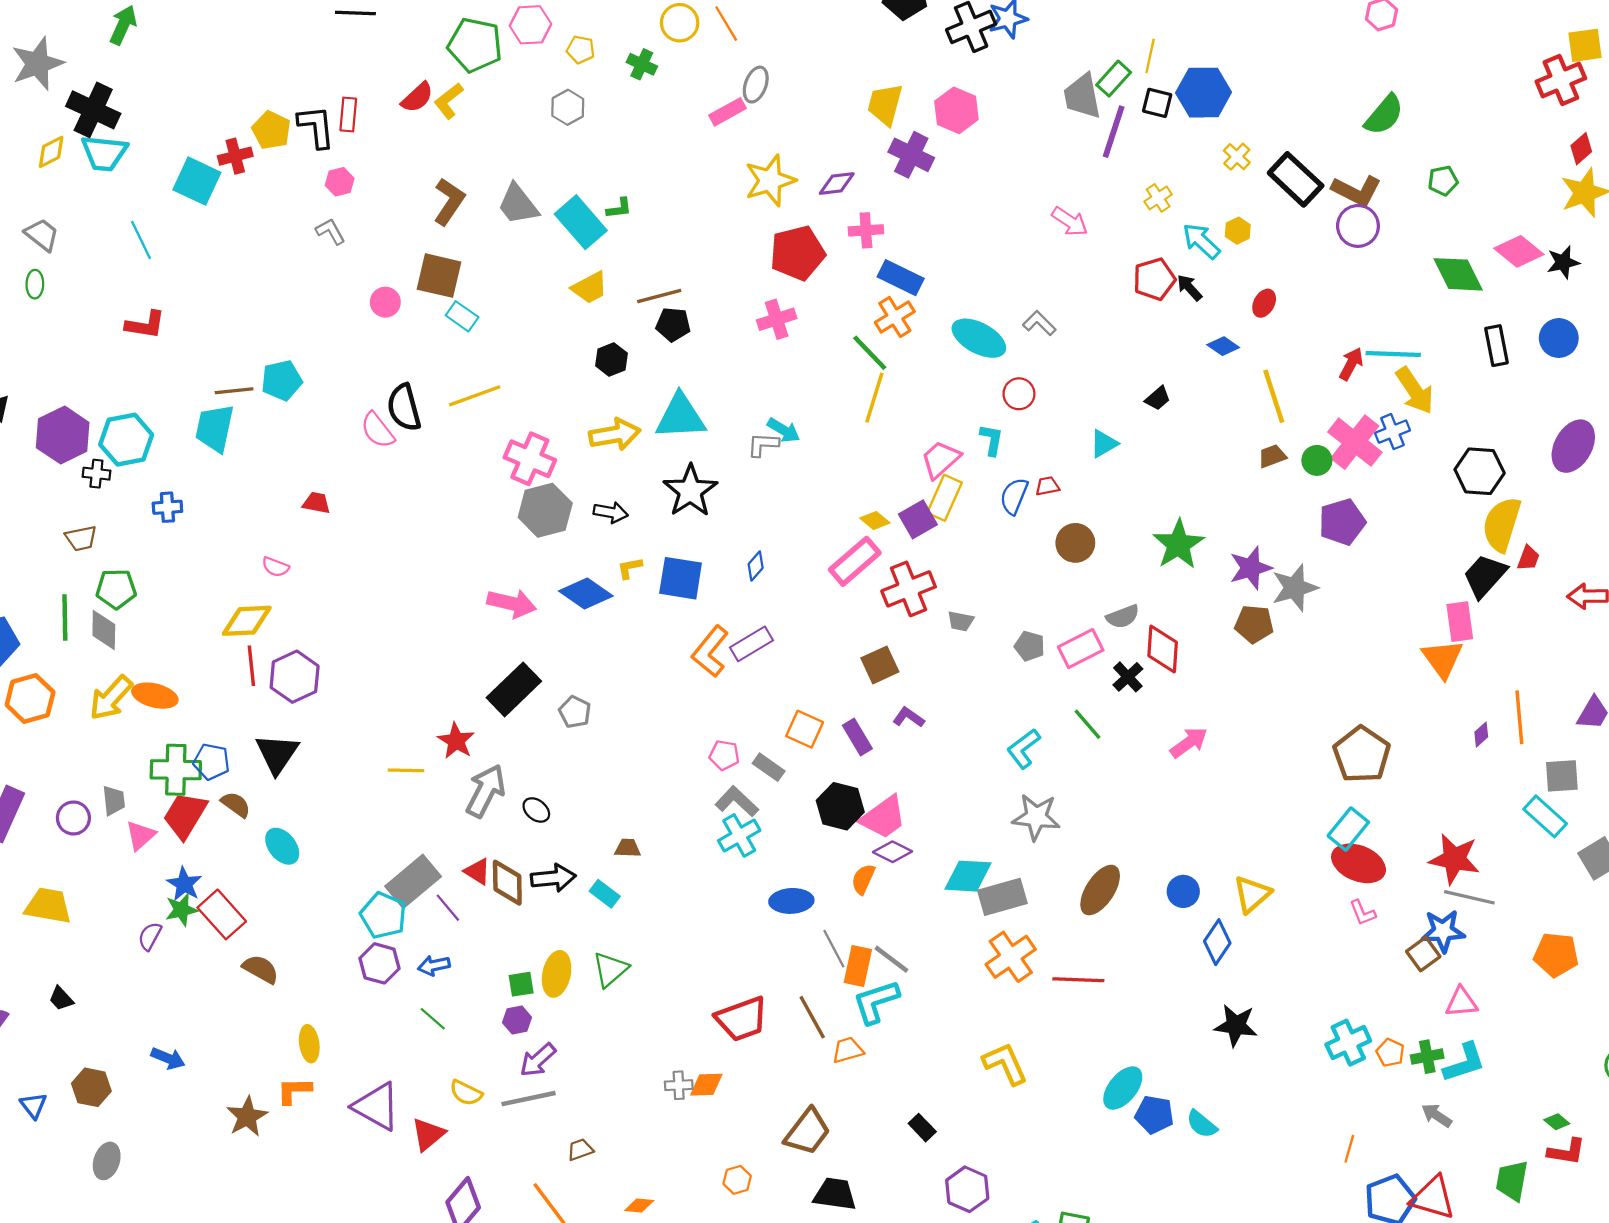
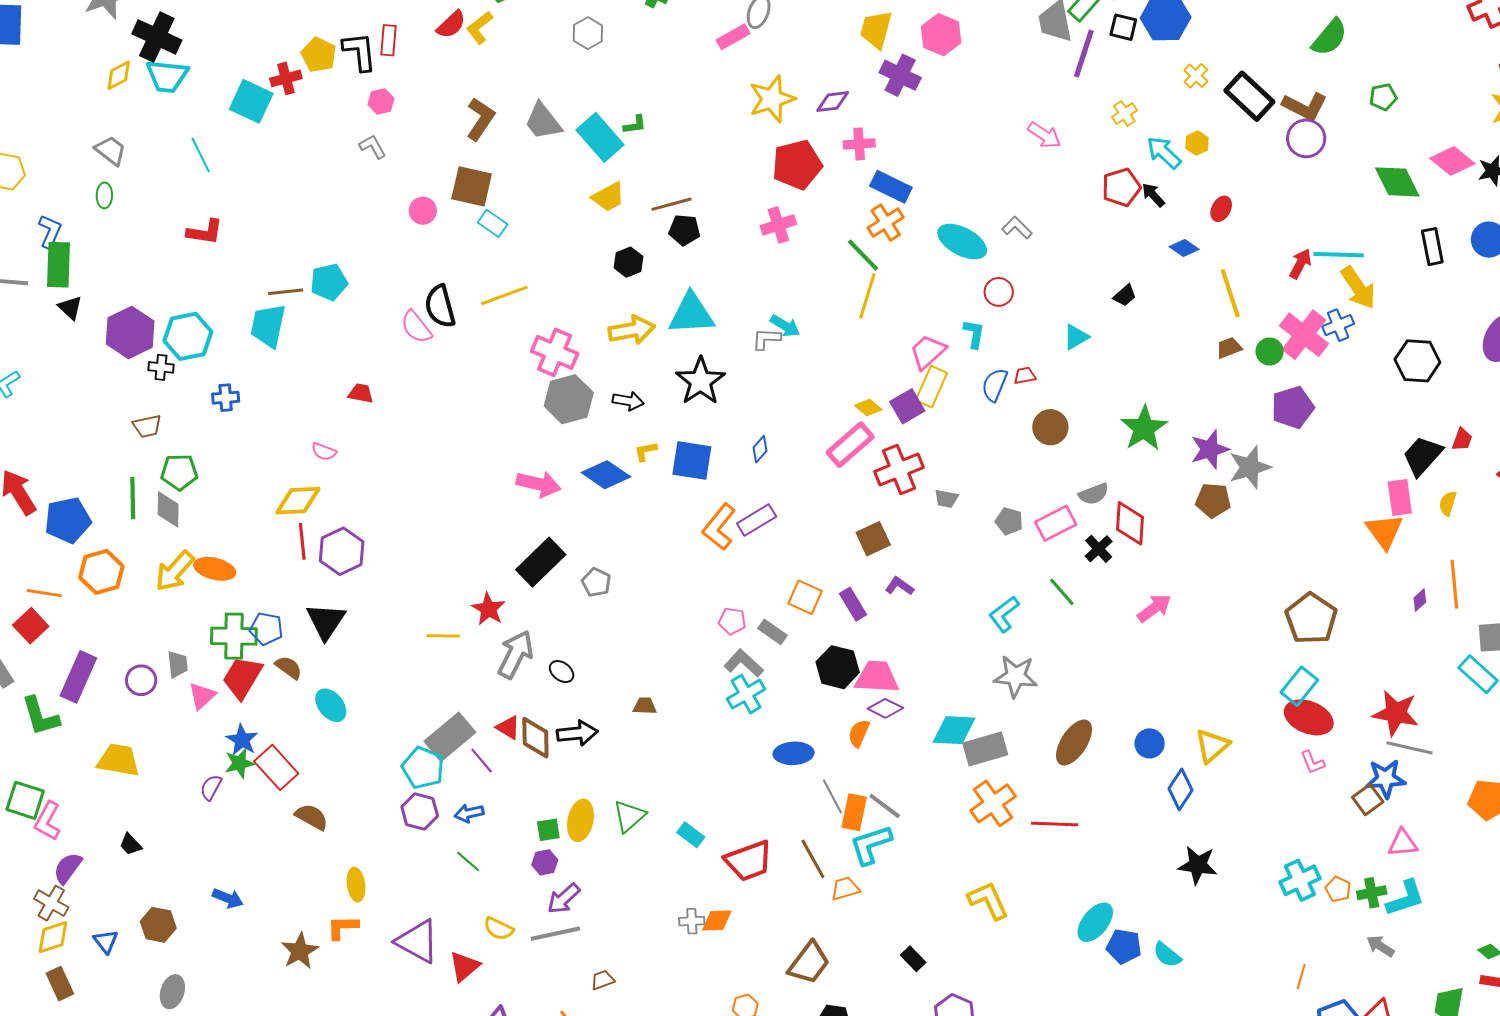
yellow semicircle: (1502, 524) -> (1448, 503), moved, size x0.5
pink trapezoid: (883, 817) -> (877, 677), turned -141
cyan rectangle: (605, 894) -> (691, 835), moved

